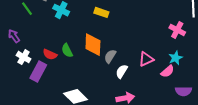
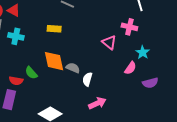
gray semicircle: (110, 56) -> (73, 68), turned 96
cyan star: (176, 58) -> (143, 52), moved
pink triangle: (146, 59) -> (109, 42), moved, turned -42

